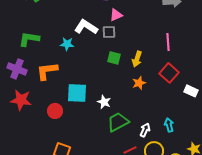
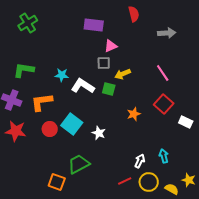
white L-shape: (86, 27) -> (83, 86), moved
pink line: (168, 42) -> (163, 73), turned -30
yellow arrow: (137, 59) -> (123, 74), moved, turned 49
cyan square: (77, 93) -> (72, 124), turned 35
red circle: (55, 111) -> (50, 129), moved
green trapezoid: (118, 122) -> (79, 164), moved

